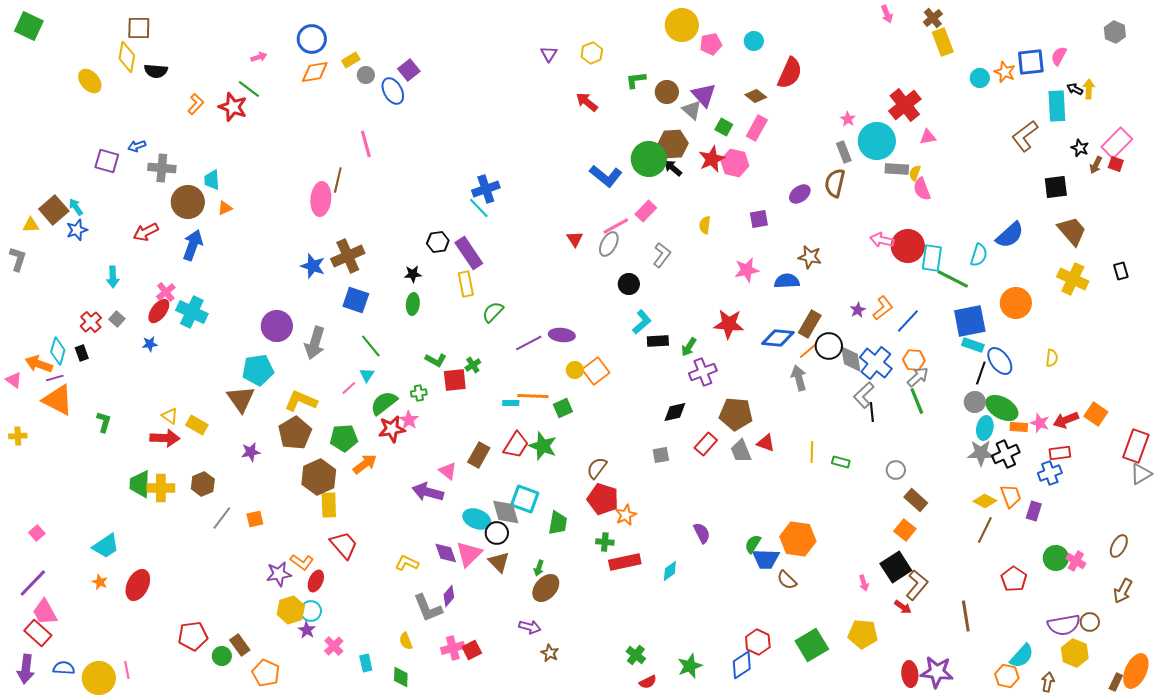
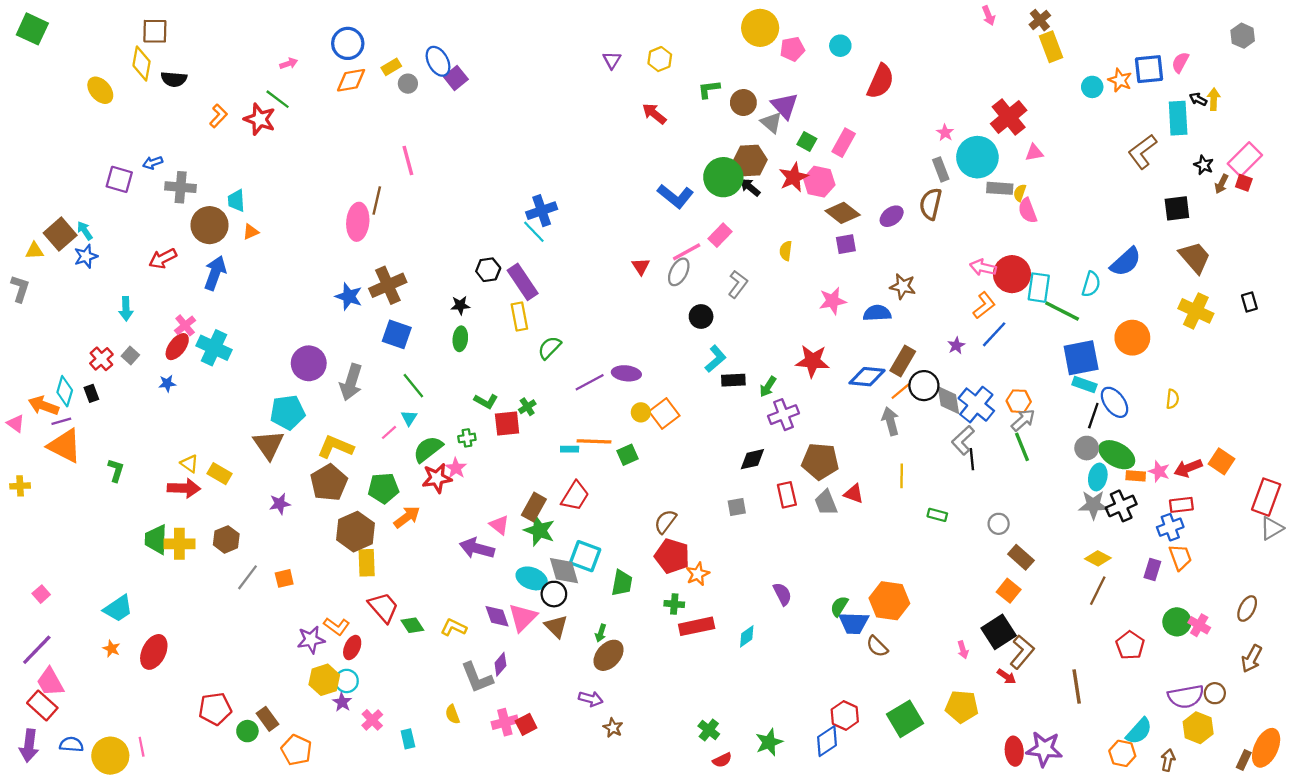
blue ellipse: (393, 91) -> (438, 61), moved
brown diamond: (756, 96) -> (843, 213), moved, size x1.4
orange L-shape: (883, 308) -> (984, 305), moved
blue line: (908, 321) -> (994, 334), moved
red rectangle: (706, 444) -> (787, 495), turned -55
green star: (543, 446) -> (539, 530), moved
yellow line: (812, 452) -> (902, 476), moved
orange trapezoid: (1011, 496) -> (1180, 557), moved
green diamond: (401, 677) -> (412, 625), moved, turned -35

